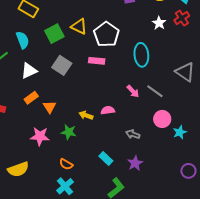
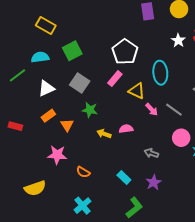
yellow triangle: (79, 27) -> (137, 91), moved
cyan semicircle: (23, 40) -> (40, 57), turned -78
pink rectangle: (97, 61) -> (115, 79), turned -56
green star: (69, 132) -> (90, 110), moved
orange semicircle: (66, 164) -> (83, 172), moved

